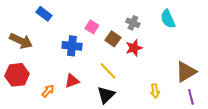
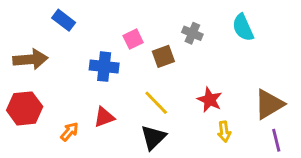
pink square: (92, 27) -> (133, 39), turned 32
brown square: (113, 39) -> (163, 56), turned 35
brown arrow: (21, 41) -> (30, 59), turned -30
red star: (134, 48) -> (210, 100), moved, turned -30

